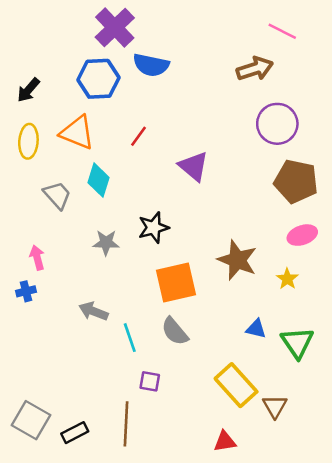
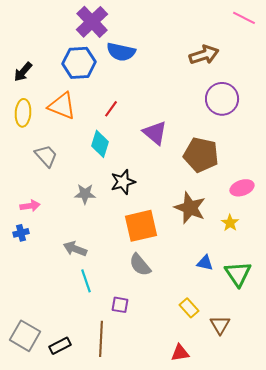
pink line: (282, 31) -> (244, 18), moved
cyan diamond: (98, 180) -> (100, 144), moved
brown pentagon: (296, 181) -> (201, 155), moved
pink arrow: (37, 258) -> (30, 206), turned 96
cyan line: (130, 338) -> (86, 281), moved
yellow rectangle: (236, 385) -> (189, 308), size x0.6

